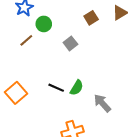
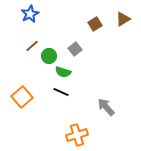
green circle: (44, 24) -> (49, 56), moved
green semicircle: (77, 88) -> (63, 72), moved, turned 77

